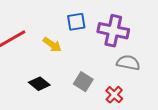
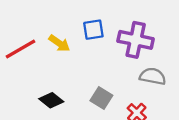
yellow arrow: (52, 45) -> (59, 43), moved

